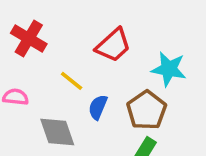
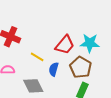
red trapezoid: (113, 45) -> (65, 45), moved

